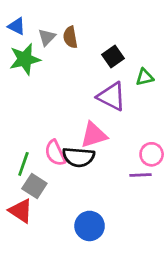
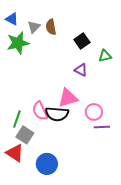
purple triangle: (112, 96) -> (81, 70), size x0.6
pink circle: (152, 154) -> (94, 112), moved
blue circle: (90, 226) -> (47, 164), moved

